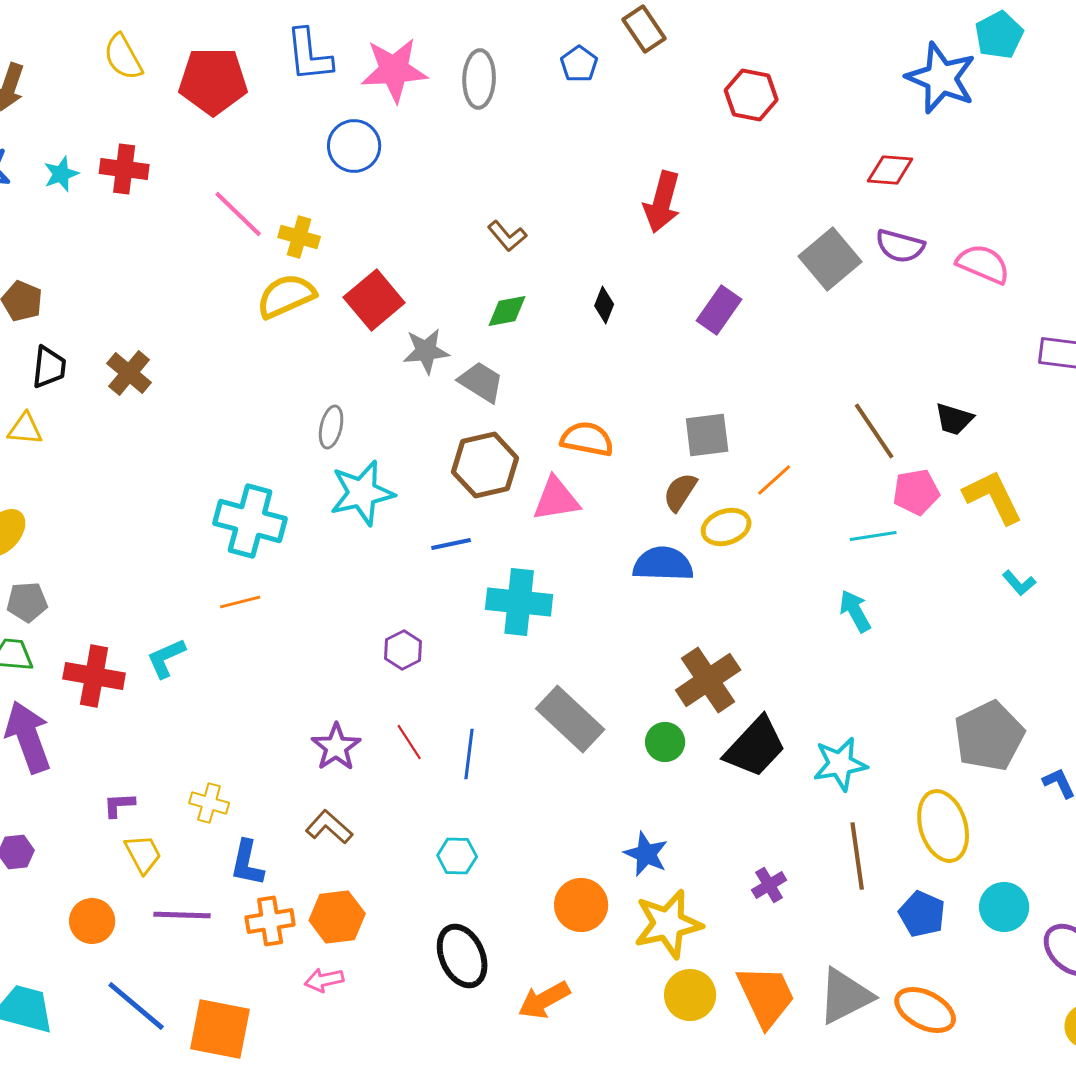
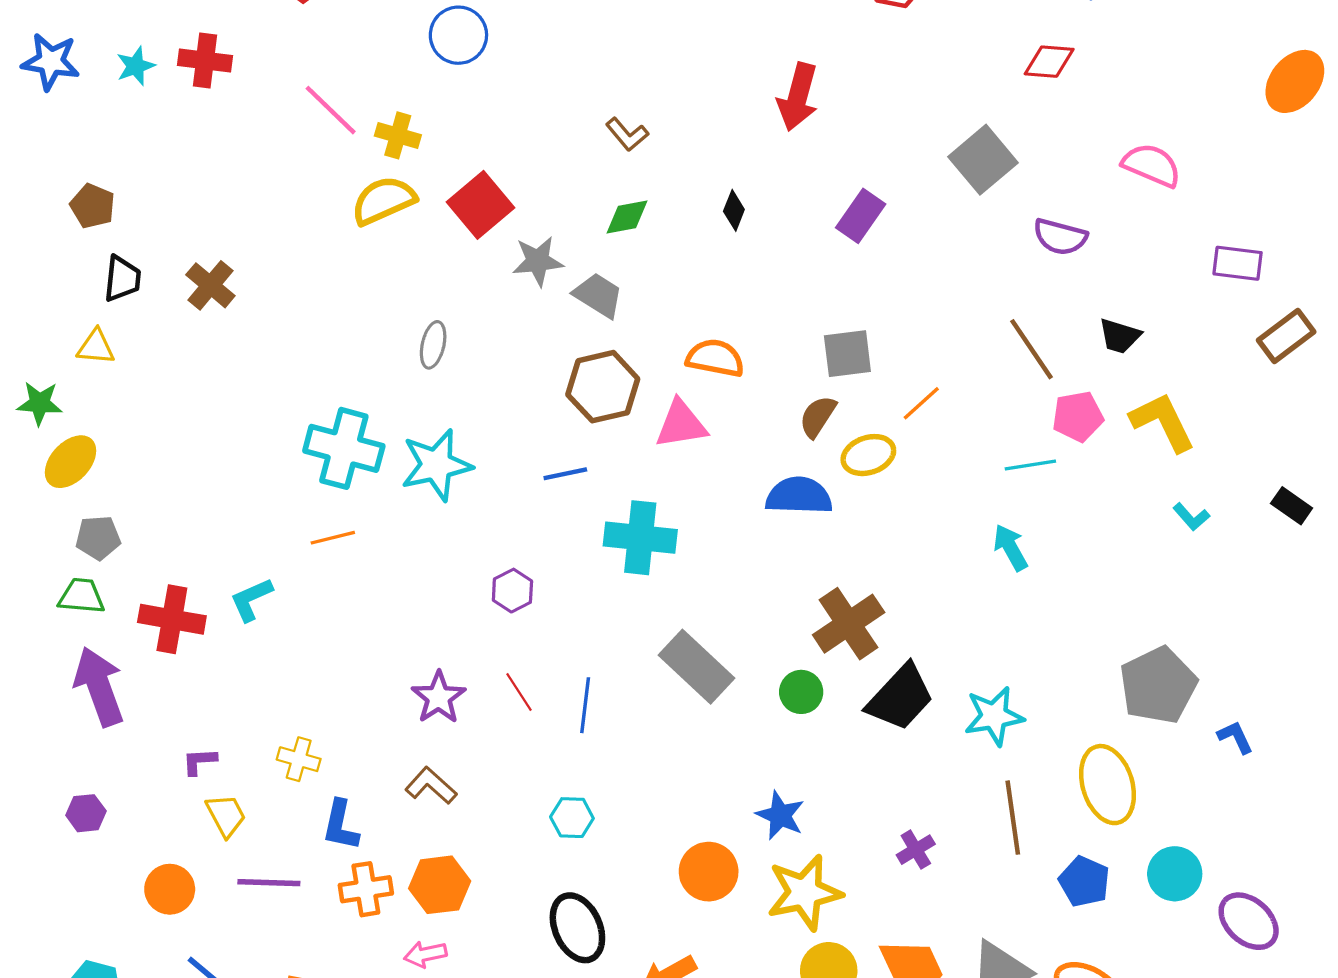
purple semicircle: (900, 246) -> (1060, 237), moved
cyan star: (362, 493) -> (436, 465), moved

